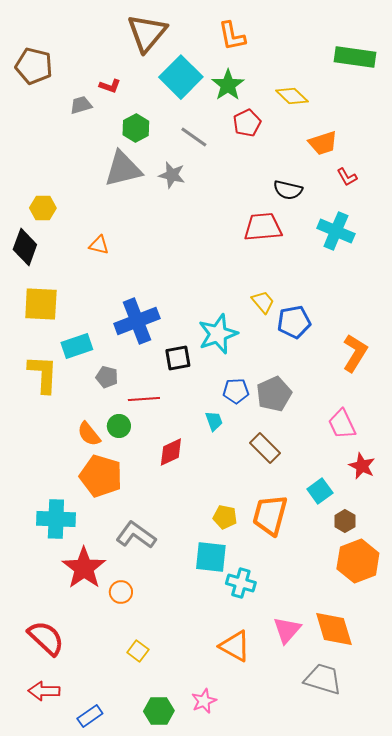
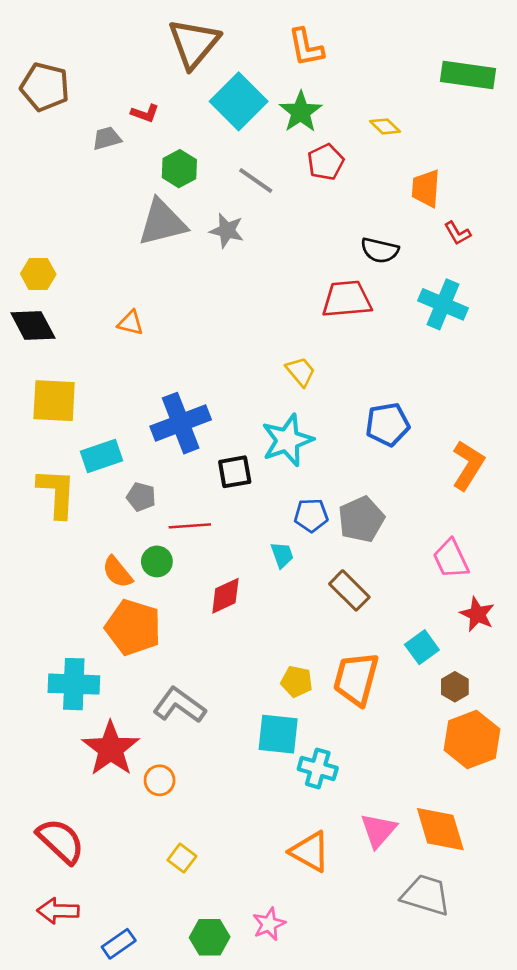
yellow diamond: (292, 96) -> (385, 126), size x0.7
orange trapezoid: (323, 143) -> (426, 188), turned 112
yellow hexagon: (43, 208) -> (38, 274), moved
black diamond: (25, 247) -> (33, 325), turned -48
yellow trapezoid: (263, 302) -> (301, 372), moved

